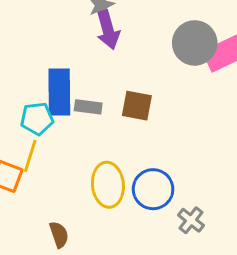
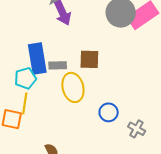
yellow ellipse: (108, 185) -> (73, 87), moved
blue circle: (153, 189) -> (109, 112), size x0.7

